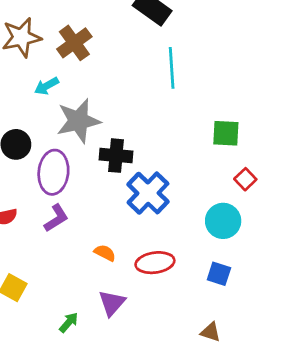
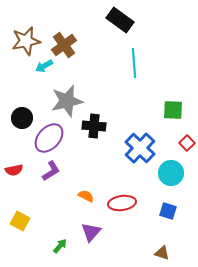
cyan arrow: (46, 86) -> (44, 66), moved
purple ellipse: (53, 172) -> (49, 138), turned 36
blue cross: (148, 193) -> (140, 148), moved

